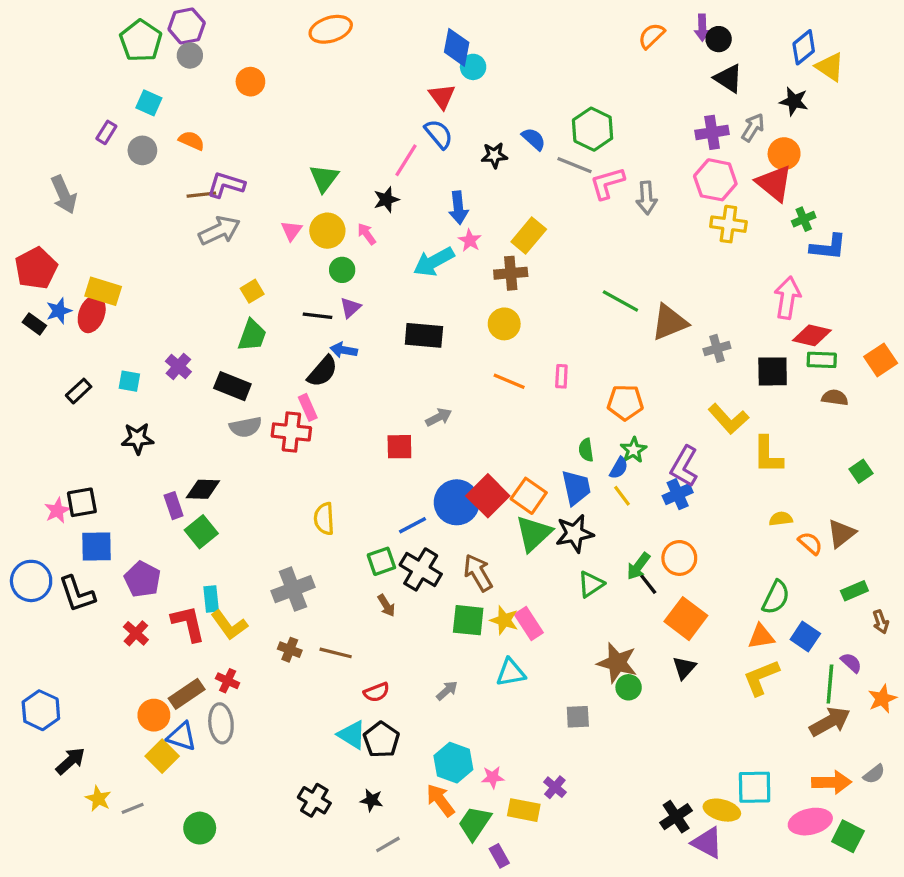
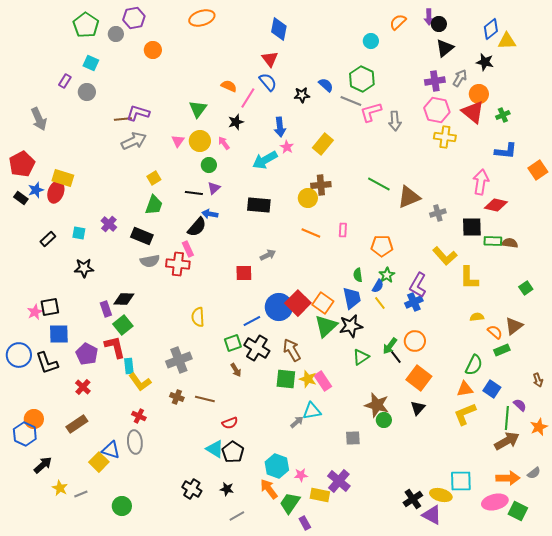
purple hexagon: (187, 26) -> (134, 18), moved
cyan circle: (473, 67) -> (371, 41), moved
yellow triangle: (830, 67) -> (507, 41), turned -36
black triangle: (728, 78) -> (445, 48), turned 48
orange semicircle: (192, 141) -> (229, 86), moved
green cross: (804, 219) -> (503, 115), moved
brown cross: (511, 273) -> (321, 185), moved
green rectangle: (822, 360) -> (493, 241), moved
orange square: (881, 360) -> (538, 170), moved
green rectangle: (854, 591) -> (502, 350), moved
red L-shape: (188, 623) -> (115, 347), moved
gray arrow: (447, 691) -> (297, 422), moved
brown rectangle: (187, 694) -> (77, 424), moved
orange circle: (154, 715) -> (34, 419), moved
purple cross: (555, 787) -> (339, 481), size x1.6

